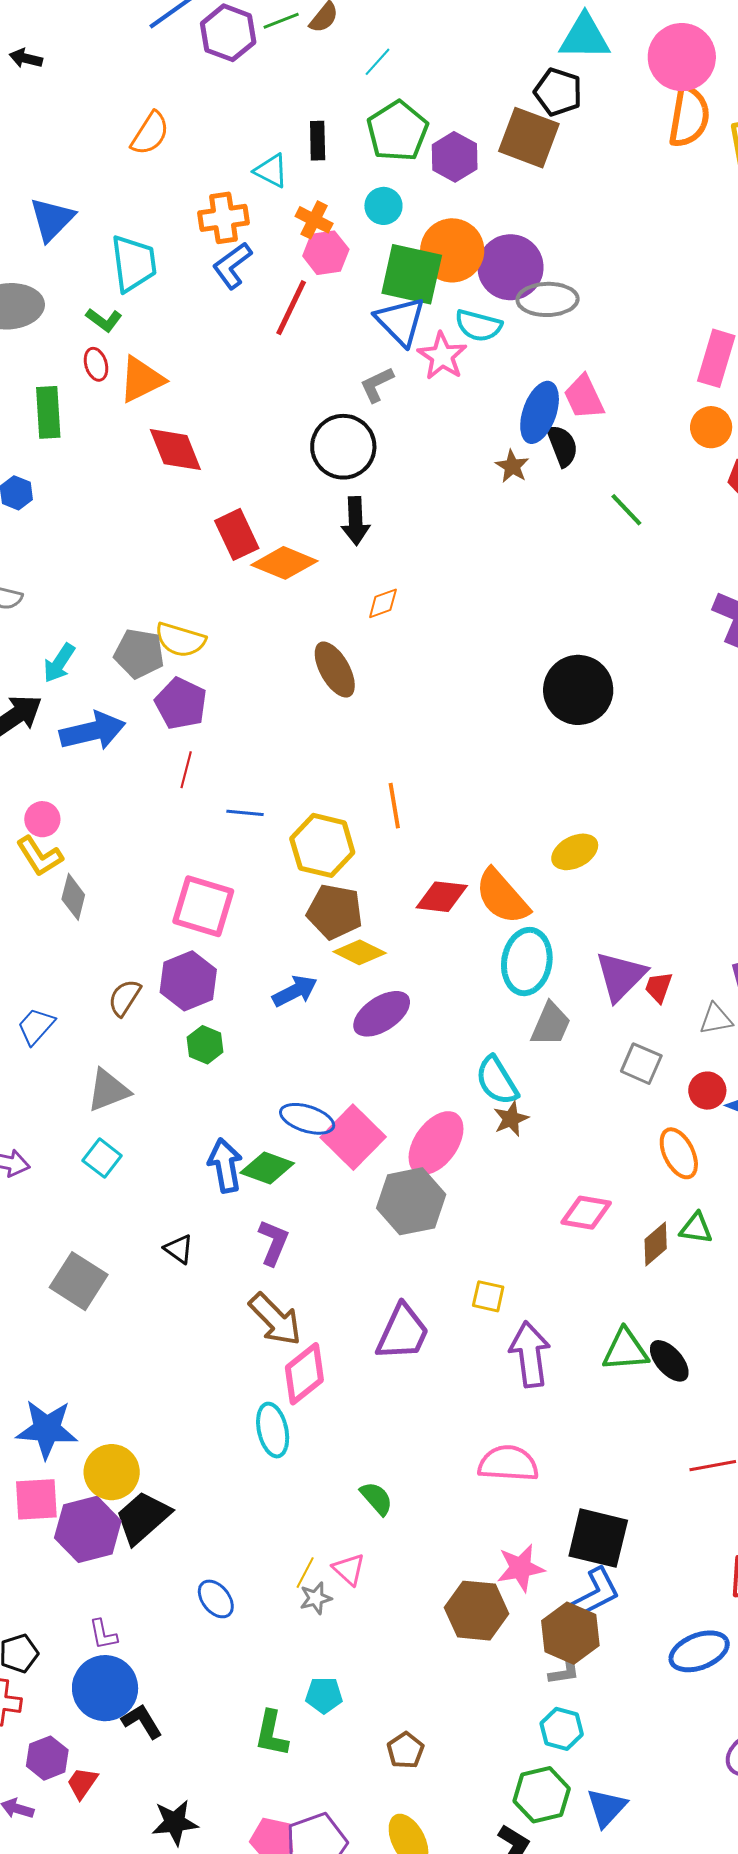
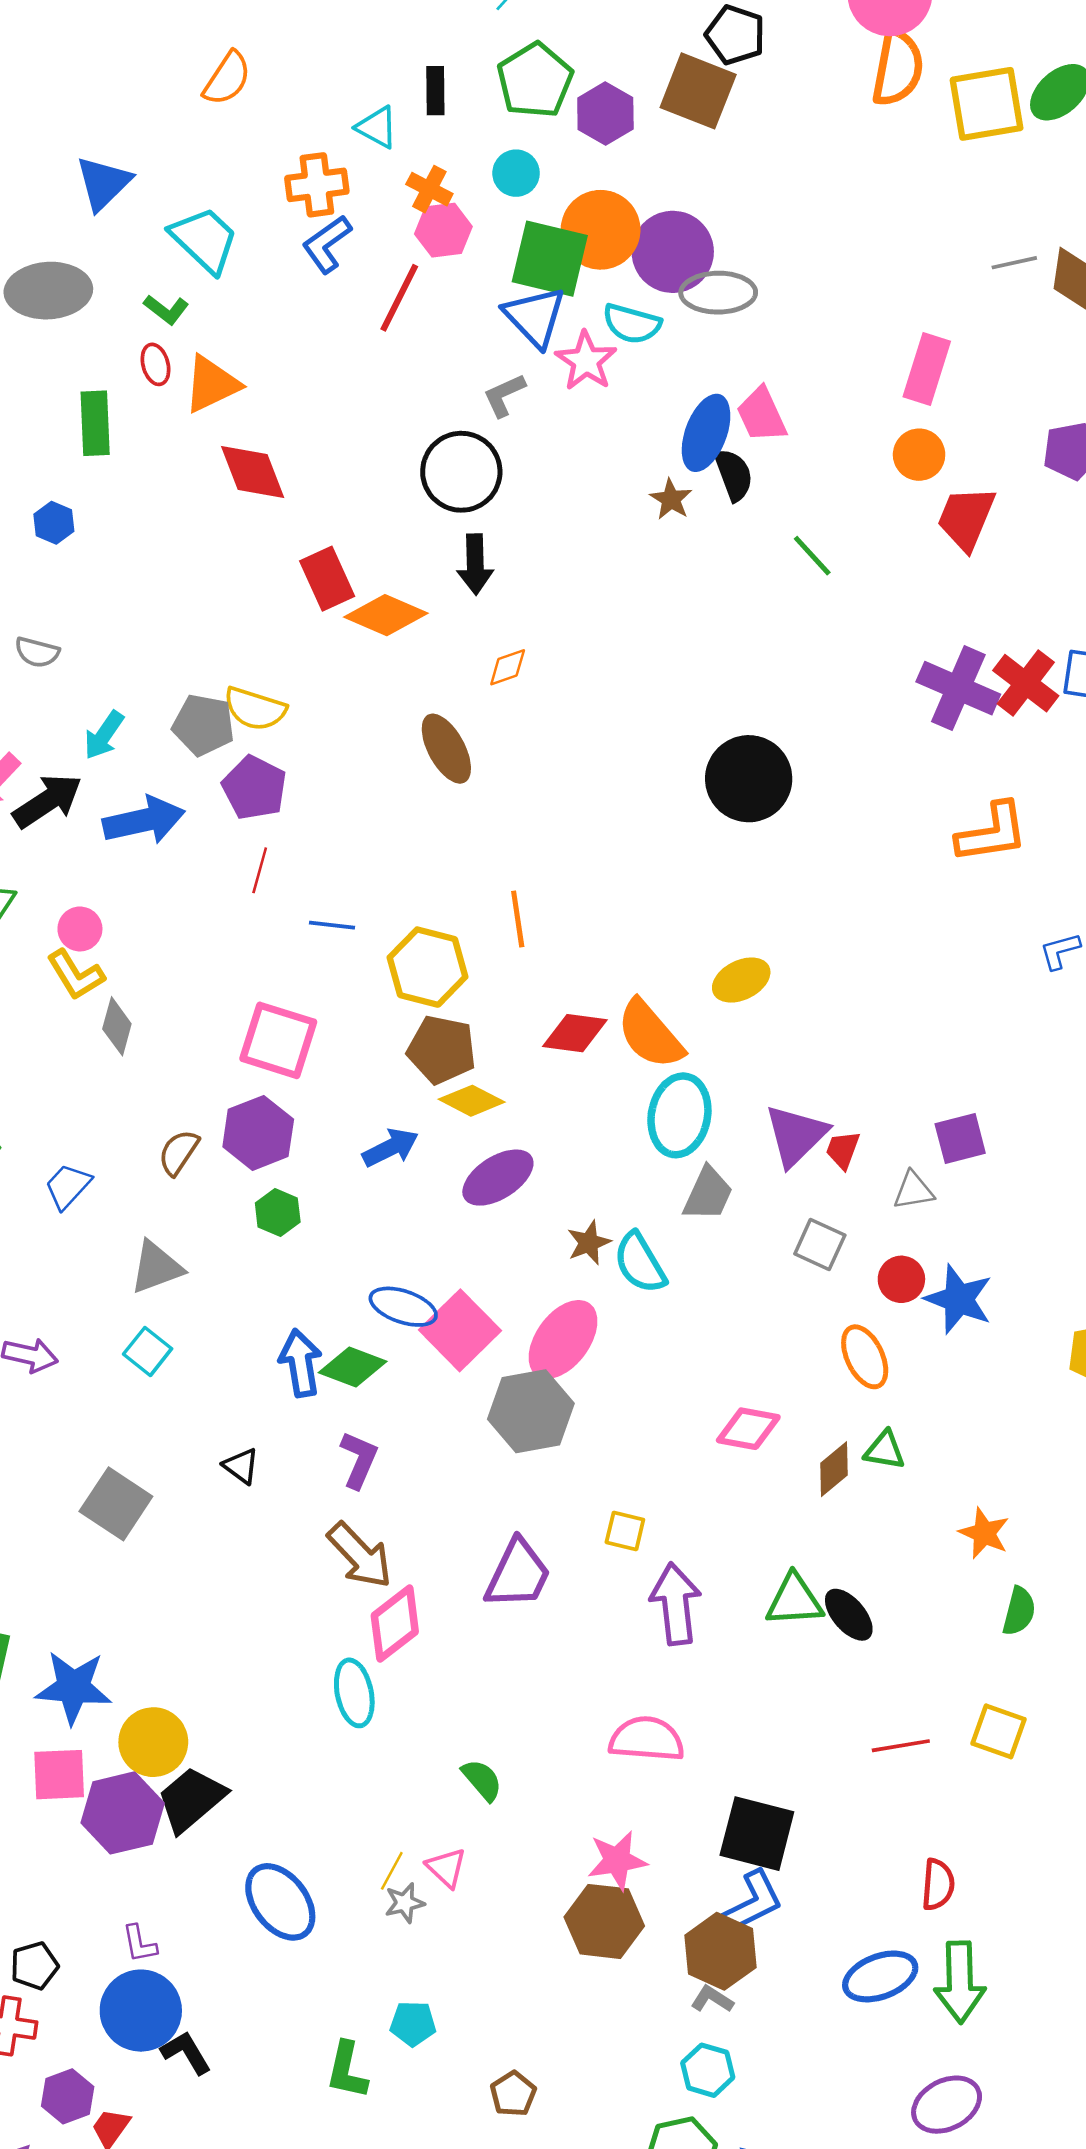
cyan trapezoid: (134, 263) -> (204, 240), turned -40
brown star: (511, 1119) -> (589, 1243), moved
pink star: (521, 1568) -> (617, 1860), moved
blue ellipse: (216, 1599) -> (280, 1902), size x1.6
gray L-shape: (564, 1672) -> (712, 1999), turned -140

